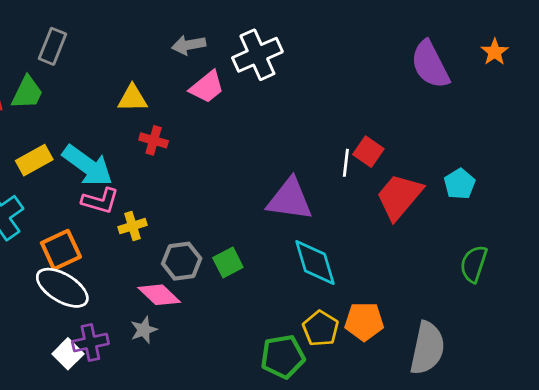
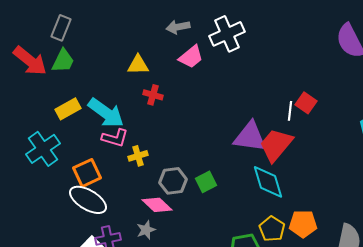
gray rectangle: (52, 46) -> (61, 28), moved
red trapezoid: (399, 197) -> (276, 145), moved

